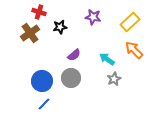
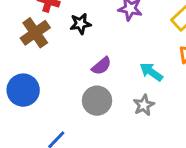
gray star: (114, 79) -> (144, 105), moved
blue circle: (42, 81) -> (23, 90), moved

